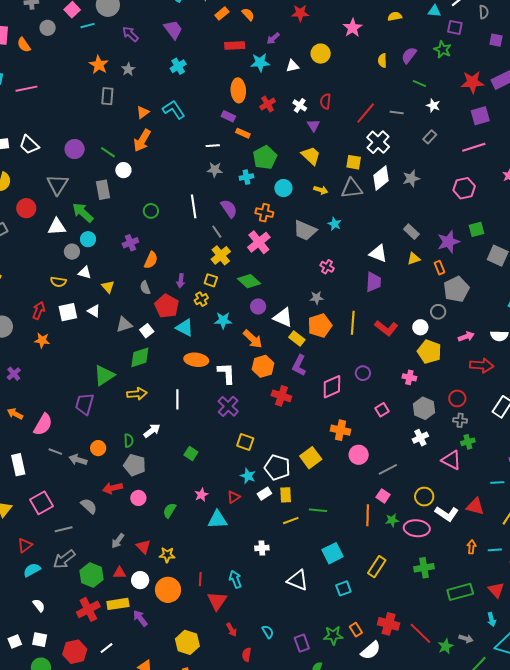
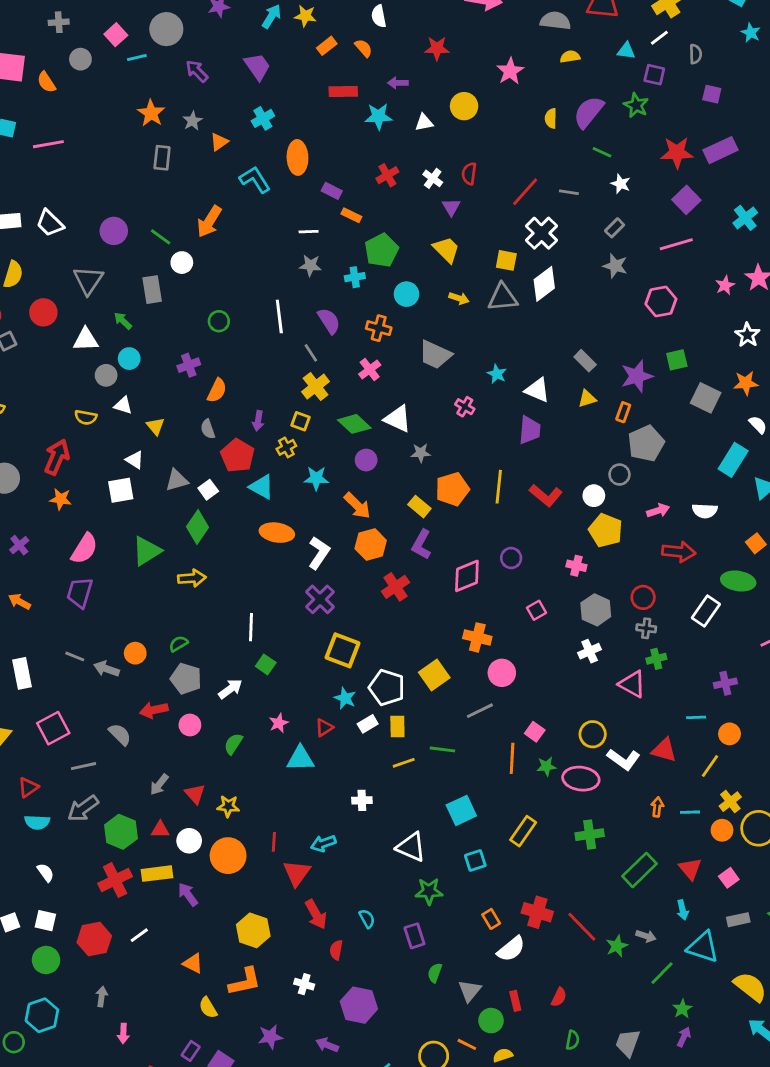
purple arrow: (273, 38) -> (398, 83), turned 40
purple semicircle: (409, 55) -> (589, 112), size x1.4
orange ellipse: (238, 90) -> (297, 157), moved
orange triangle: (143, 112) -> (219, 142), moved
purple square: (480, 116) -> (686, 200), turned -30
gray star: (411, 179) -> (615, 266), moved, turned 30
green arrow: (83, 213) -> (123, 321), size x0.6
cyan star: (335, 224) -> (497, 374), moved
pink cross: (259, 242) -> (370, 369), size x0.7
orange rectangle: (439, 268) -> (623, 412), turned 40
gray star: (317, 298) -> (421, 453), moved
red arrow: (39, 310) -> (57, 457), size x1.4
white square: (68, 312) -> (121, 490), moved
white triangle: (283, 317) -> (398, 419), moved
green diamond: (140, 357) -> (198, 527), turned -40
white L-shape: (226, 373) -> (319, 553), turned 35
red cross: (281, 396) -> (396, 587), turned 36
white line: (177, 399) -> (251, 627), moved
purple trapezoid: (84, 404) -> (80, 593), moved
pink semicircle: (43, 425) -> (84, 549), moved
white arrow: (152, 431) -> (230, 689), moved
green semicircle: (129, 441) -> (178, 644), turned -120
yellow square: (245, 442) -> (343, 650), size x1.4
gray line: (388, 469) -> (480, 711), moved
cyan semicircle: (32, 570) -> (37, 822), turned -150
cyan arrow: (235, 579) -> (323, 843), turned -90
green rectangle: (460, 592) -> (639, 870), turned -30
red arrow: (231, 630) -> (316, 914), size x1.5
green star: (333, 635) -> (429, 891), moved

